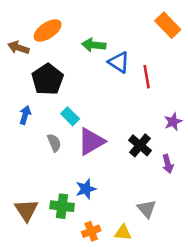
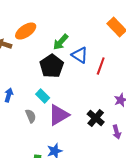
green arrow: (94, 45) -> (61, 42), turned -54
red line: (147, 77) -> (101, 66), turned 30
black pentagon: (48, 79) -> (52, 66), moved

